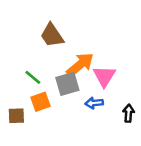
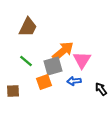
brown trapezoid: (52, 35) -> (28, 27), moved, turned -120
orange square: (41, 102) -> (44, 82), moved
black arrow: (129, 113) -> (101, 89), turned -40

